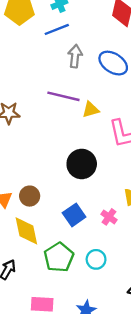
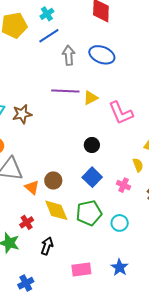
black circle: (82, 164) -> (92, 145), size x0.6
blue square: (74, 215) -> (92, 177), moved
green pentagon: (59, 257) -> (89, 213), moved, turned 30

